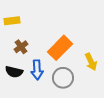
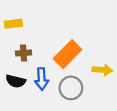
brown cross: (21, 47) -> (24, 53), turned 32
yellow arrow: (91, 62) -> (102, 70), turned -60

